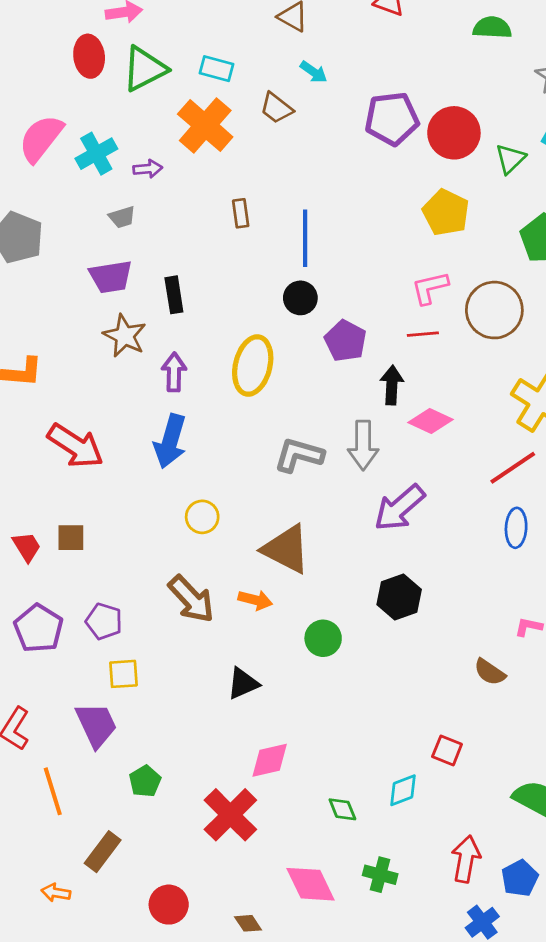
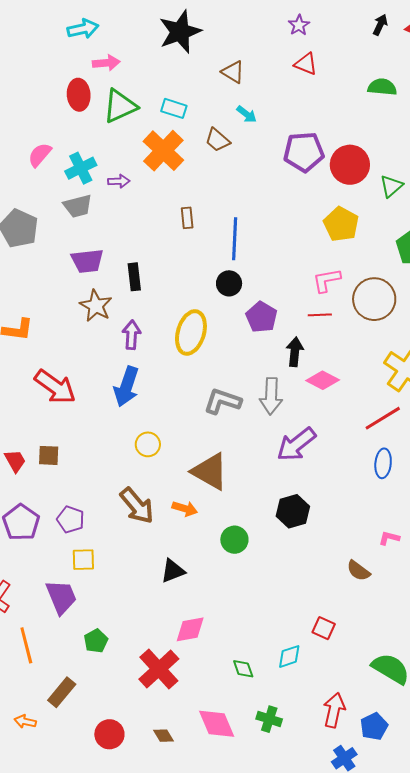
pink semicircle: (41, 138) -> (40, 155), size x0.7
gray trapezoid: (122, 217) -> (78, 206), moved, size x1.4
brown diamond: (248, 923) -> (164, 736), moved

